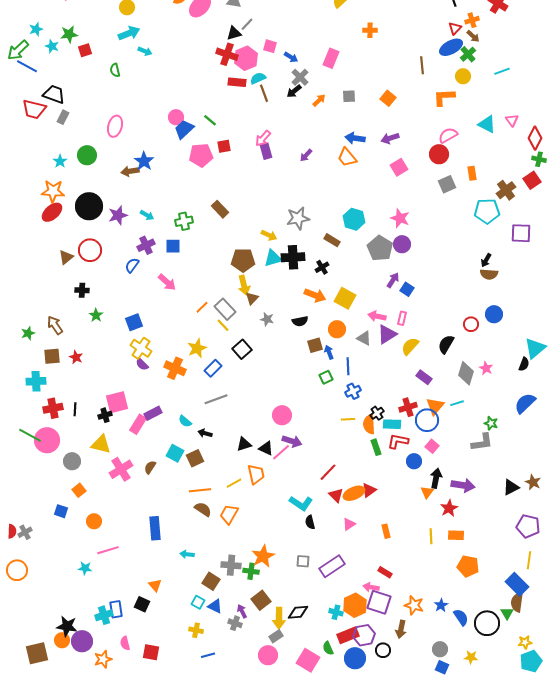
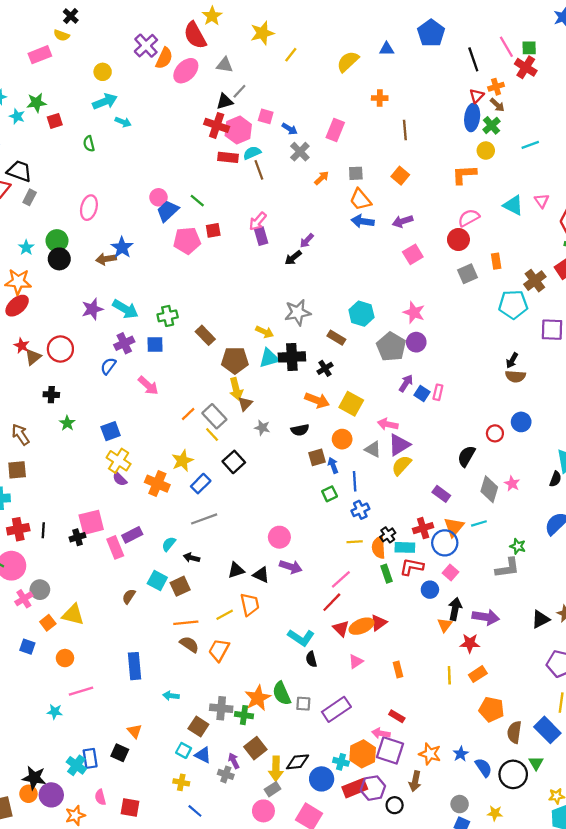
blue ellipse: (451, 47) -> (472, 117), turned -55
brown line: (422, 65) -> (405, 130), moved
black arrow: (294, 91) -> (293, 258), moved
orange trapezoid: (347, 157) -> (360, 200), moved
black circle: (89, 206) -> (59, 259), moved, size x0.7
brown rectangle: (220, 209) -> (205, 335), moved
cyan arrow: (147, 215) -> (125, 309), size x1.6
pink rectangle: (402, 318) -> (438, 392), moved
yellow semicircle: (410, 346) -> (401, 465), moved
red star: (76, 357) -> (22, 346), moved
cyan semicircle: (185, 421) -> (169, 544), turned 88
pink rectangle: (138, 424) -> (115, 547), turned -54
yellow triangle: (101, 444) -> (73, 615), moved
pink line: (281, 452) -> (341, 579), moved
pink cross: (121, 469) -> (24, 599), moved, size x0.7
red star: (449, 508) -> (470, 643), turned 30
orange rectangle: (456, 535) -> (478, 674), turned -35
brown semicircle: (517, 602) -> (514, 732), moved
cyan cross: (104, 615) -> (76, 765), turned -36
green semicircle: (328, 648) -> (282, 693), moved, size x1.5
blue line: (208, 655) -> (195, 811), turned 56
blue circle: (355, 658) -> (322, 779), moved

